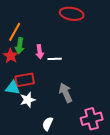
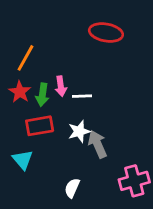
green arrow: (20, 46) -> (42, 95), moved
cyan triangle: (13, 88) -> (23, 160), moved, turned 42
white star: (28, 100) -> (79, 131), moved

